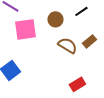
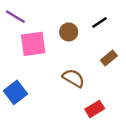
brown semicircle: (67, 45) -> (73, 78), moved

